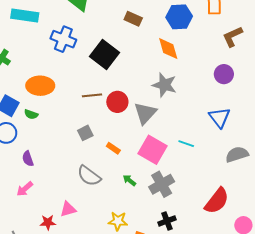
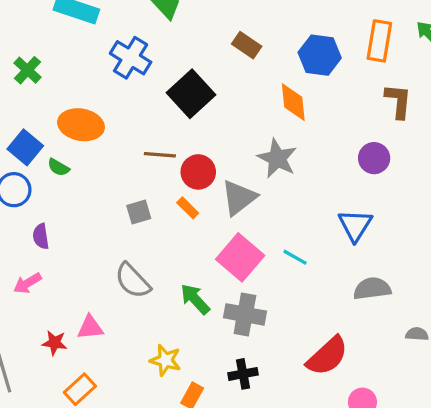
brown L-shape: (233, 37) -> (398, 101), turned 110
orange rectangle: (113, 148) -> (188, 208), moved
green arrow: (129, 180) -> (195, 299), size x1.5
gray cross: (162, 184) -> (245, 314), turned 30

